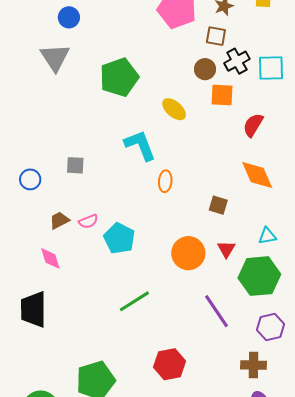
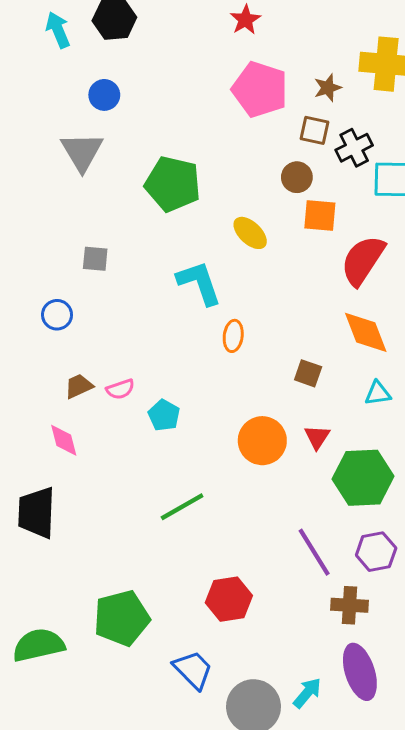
black cross: (237, 61) -> (354, 148), moved
green pentagon: (119, 77) -> (173, 184), turned 30
red semicircle: (253, 125) -> (363, 260), size x1.5
gray square: (75, 165) -> (95, 259), moved
blue circle: (30, 179) -> (57, 315), moved
cyan triangle: (267, 236) -> (378, 393), moved
cyan pentagon: (119, 238) -> (164, 415), size x0.7
purple line: (216, 311) -> (314, 552), moved

